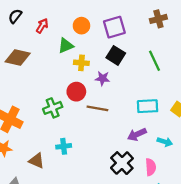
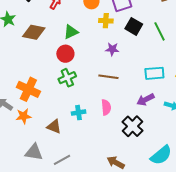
green triangle: (66, 46) -> (71, 32), moved
black square: (116, 55) -> (134, 26), moved
yellow cross: (81, 63) -> (106, 21), moved
red circle: (76, 92) -> (65, 54), moved
pink semicircle: (151, 167) -> (106, 107), moved

